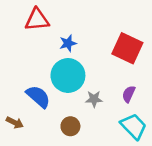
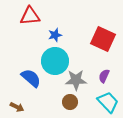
gray star: (94, 99) -> (76, 80), size x1.5
brown arrow: (15, 123) -> (17, 107), moved
brown circle: (70, 126) -> (70, 102), moved

